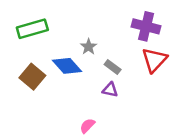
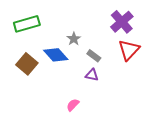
purple cross: (146, 26) -> (122, 22), turned 35

